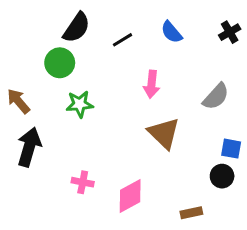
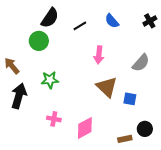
green star: (80, 104) -> (50, 80), moved
blue square: (231, 149) -> (130, 99), moved
black circle: (222, 176) -> (145, 129), moved

